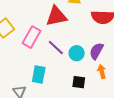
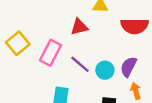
red triangle: (56, 16) -> (79, 27), size x0.7

